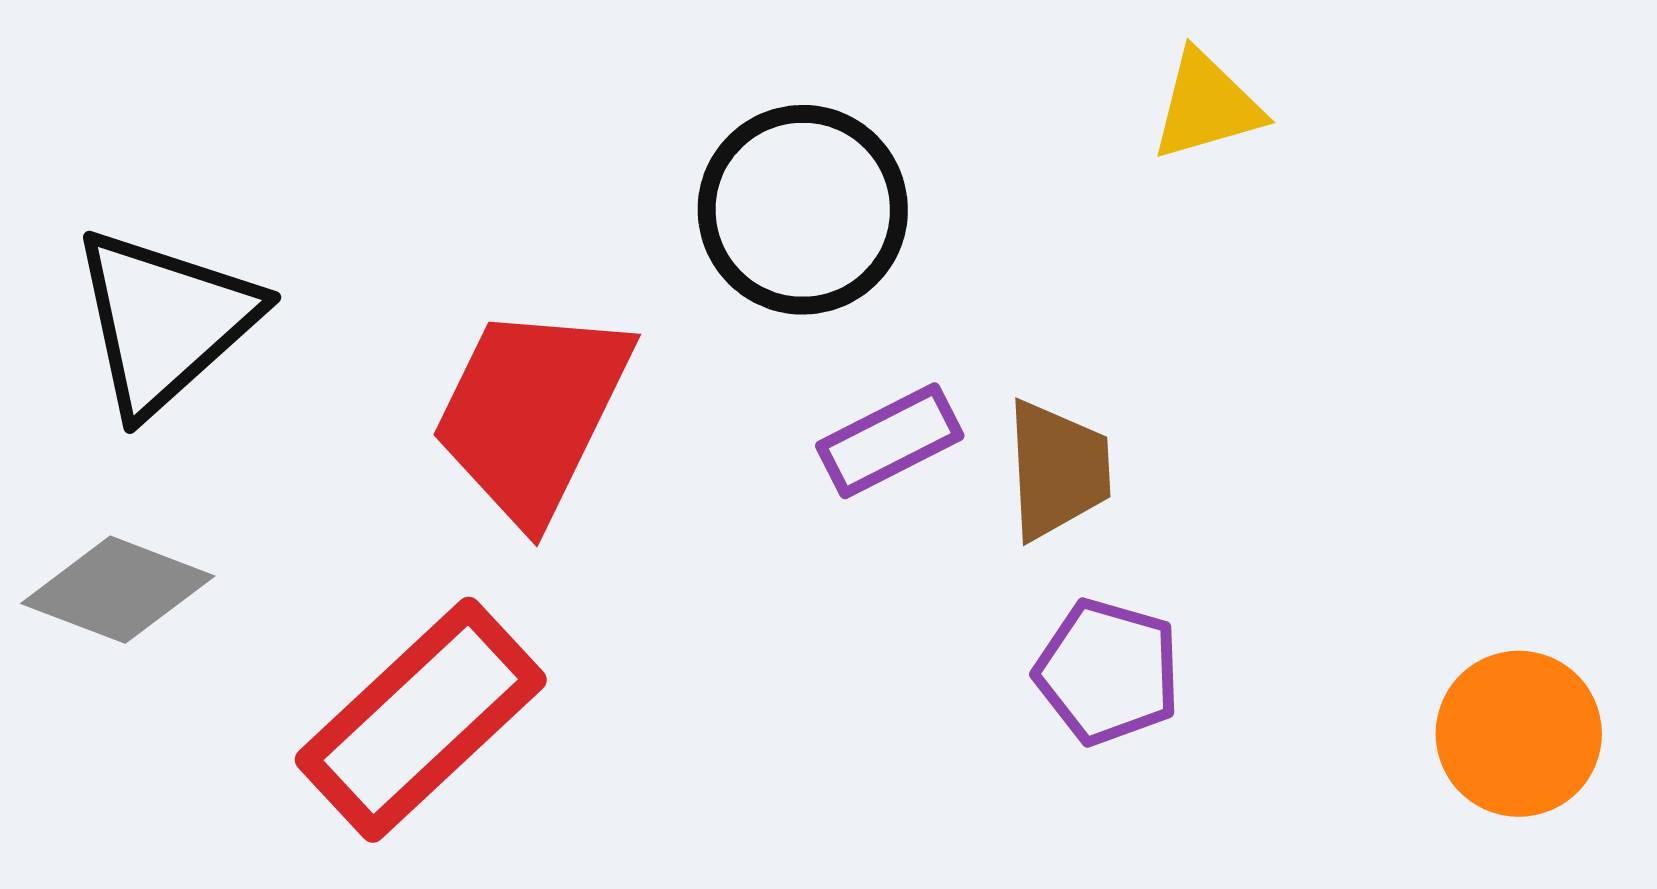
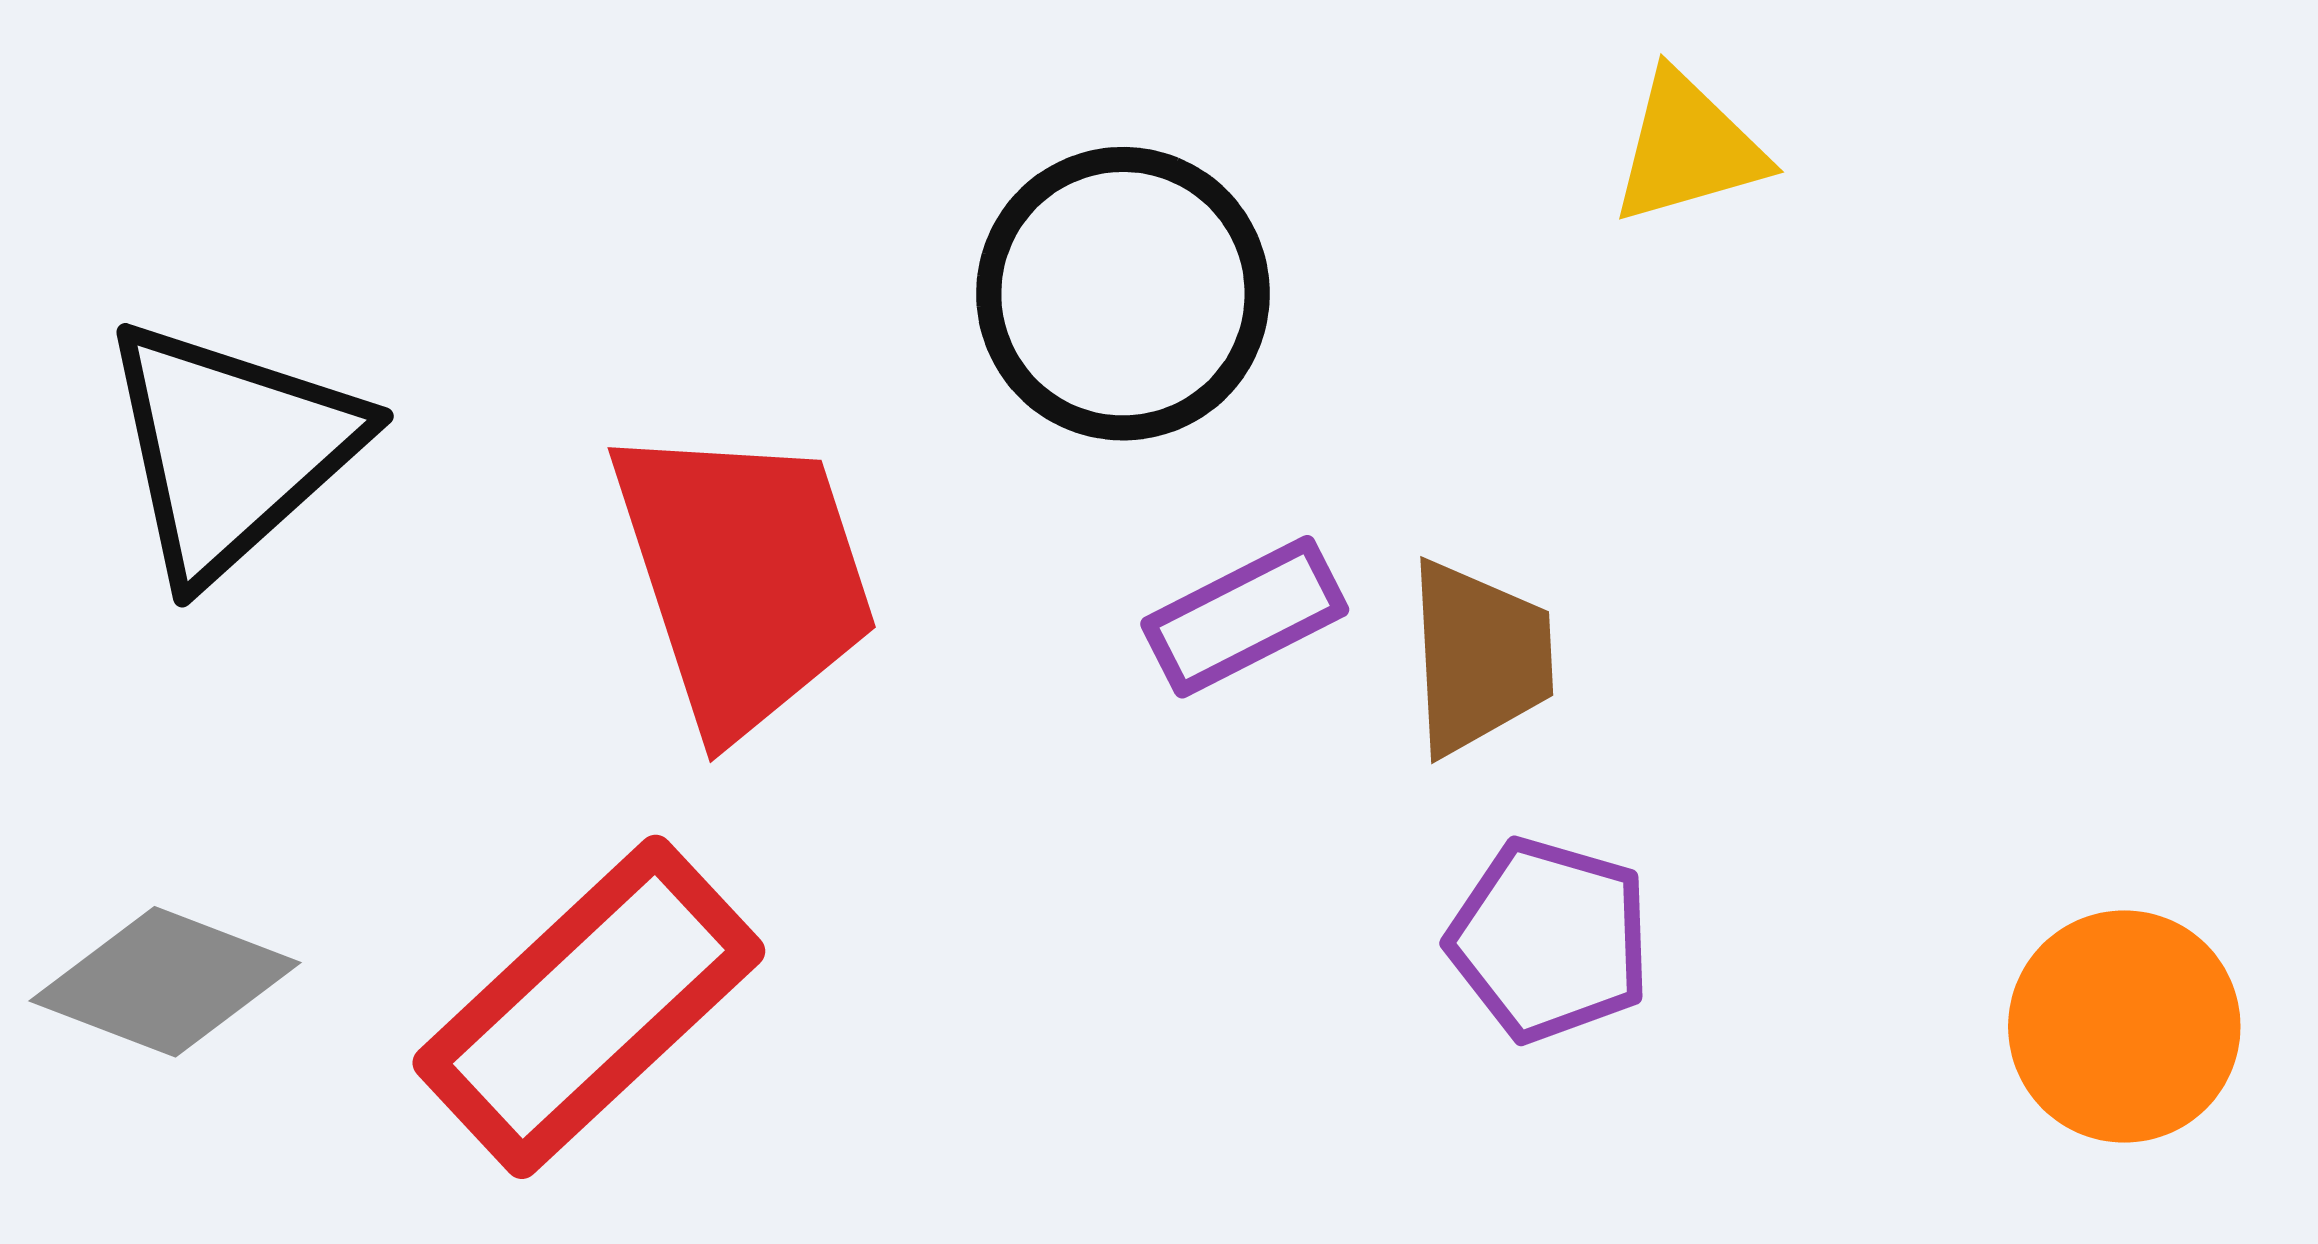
red trapezoid: (532, 413) -> (744, 578), turned 136
gray diamond: (118, 590) -> (165, 982), moved

